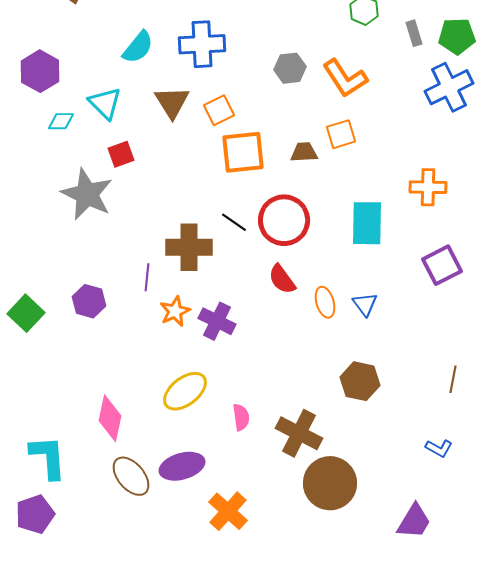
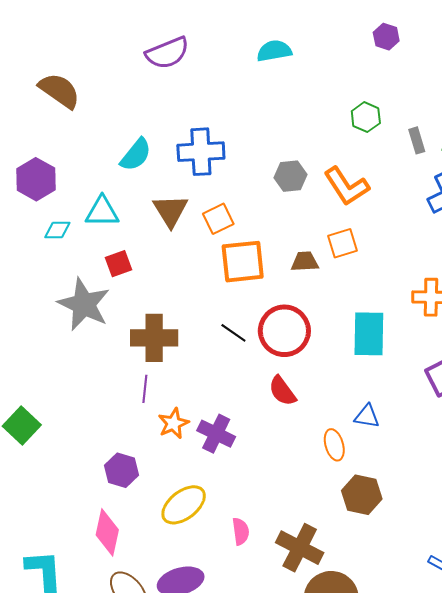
cyan triangle: (105, 103) -> (102, 212), turned -45
brown cross: (189, 247) -> (154, 338), moved
purple hexagon: (89, 301) -> (122, 470), moved
orange ellipse: (325, 302) -> (334, 445), moved
blue triangle: (365, 304) -> (367, 416), turned -44

